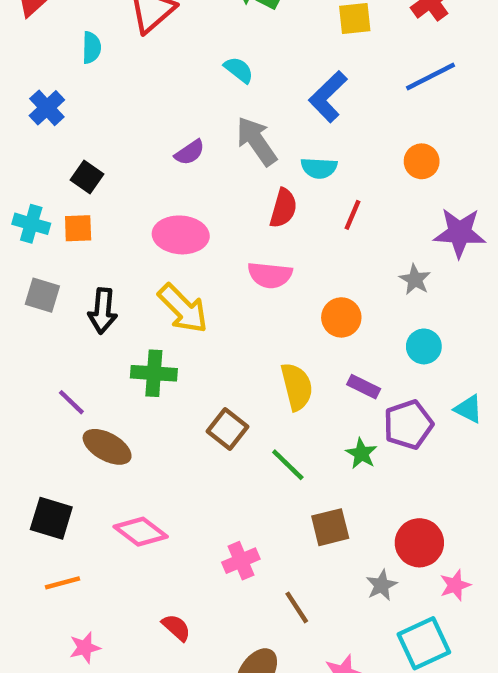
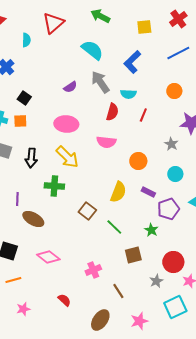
cyan semicircle: (239, 70) -> (92, 50), size x1.6
yellow semicircle: (297, 387) -> (118, 192), turned 35
purple line: (71, 402) -> (17, 199), turned 48
green star: (361, 454) -> (151, 230), moved

